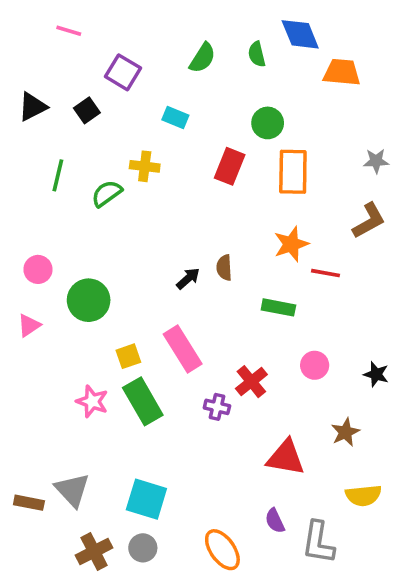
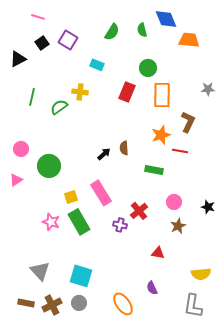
black square: (87, 110) -> (42, 43), moved
brown L-shape: (369, 221) -> (188, 122), moved, turned -35
brown star: (345, 432) -> (178, 226), moved
red triangle: (286, 457) -> (158, 253), size x0.6
brown rectangle: (29, 503) -> (26, 303), moved
gray L-shape: (318, 542) -> (193, 306), moved

